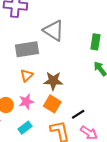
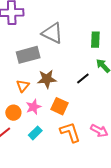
orange triangle: (27, 75) -> (23, 86), moved
brown star: (53, 81) -> (47, 79), moved
black line: (78, 114) -> (83, 78), moved

